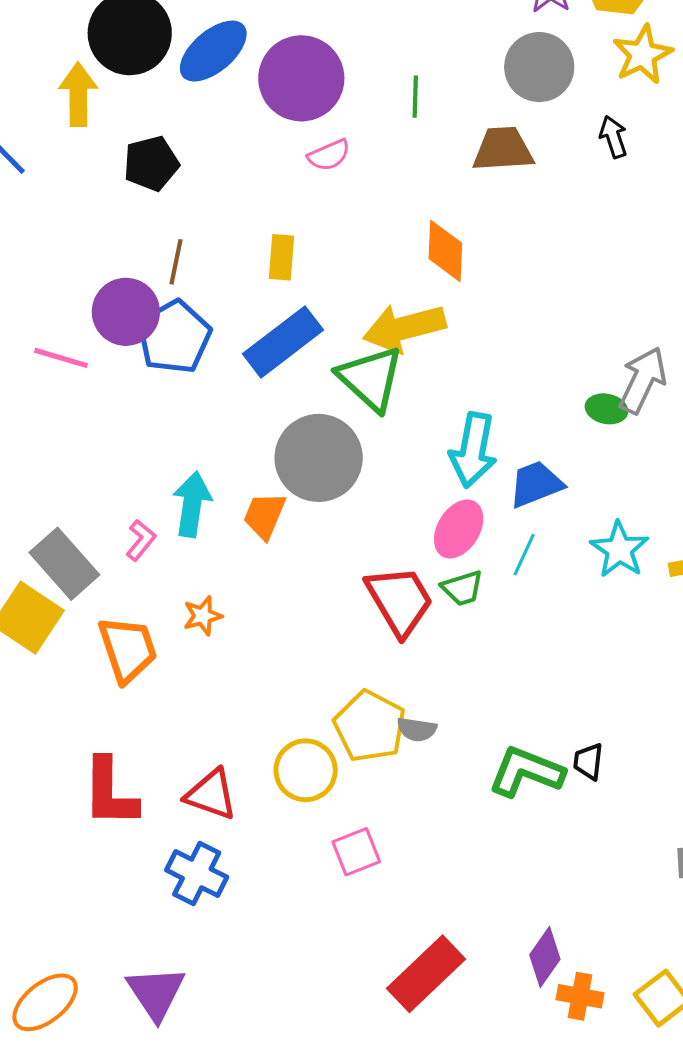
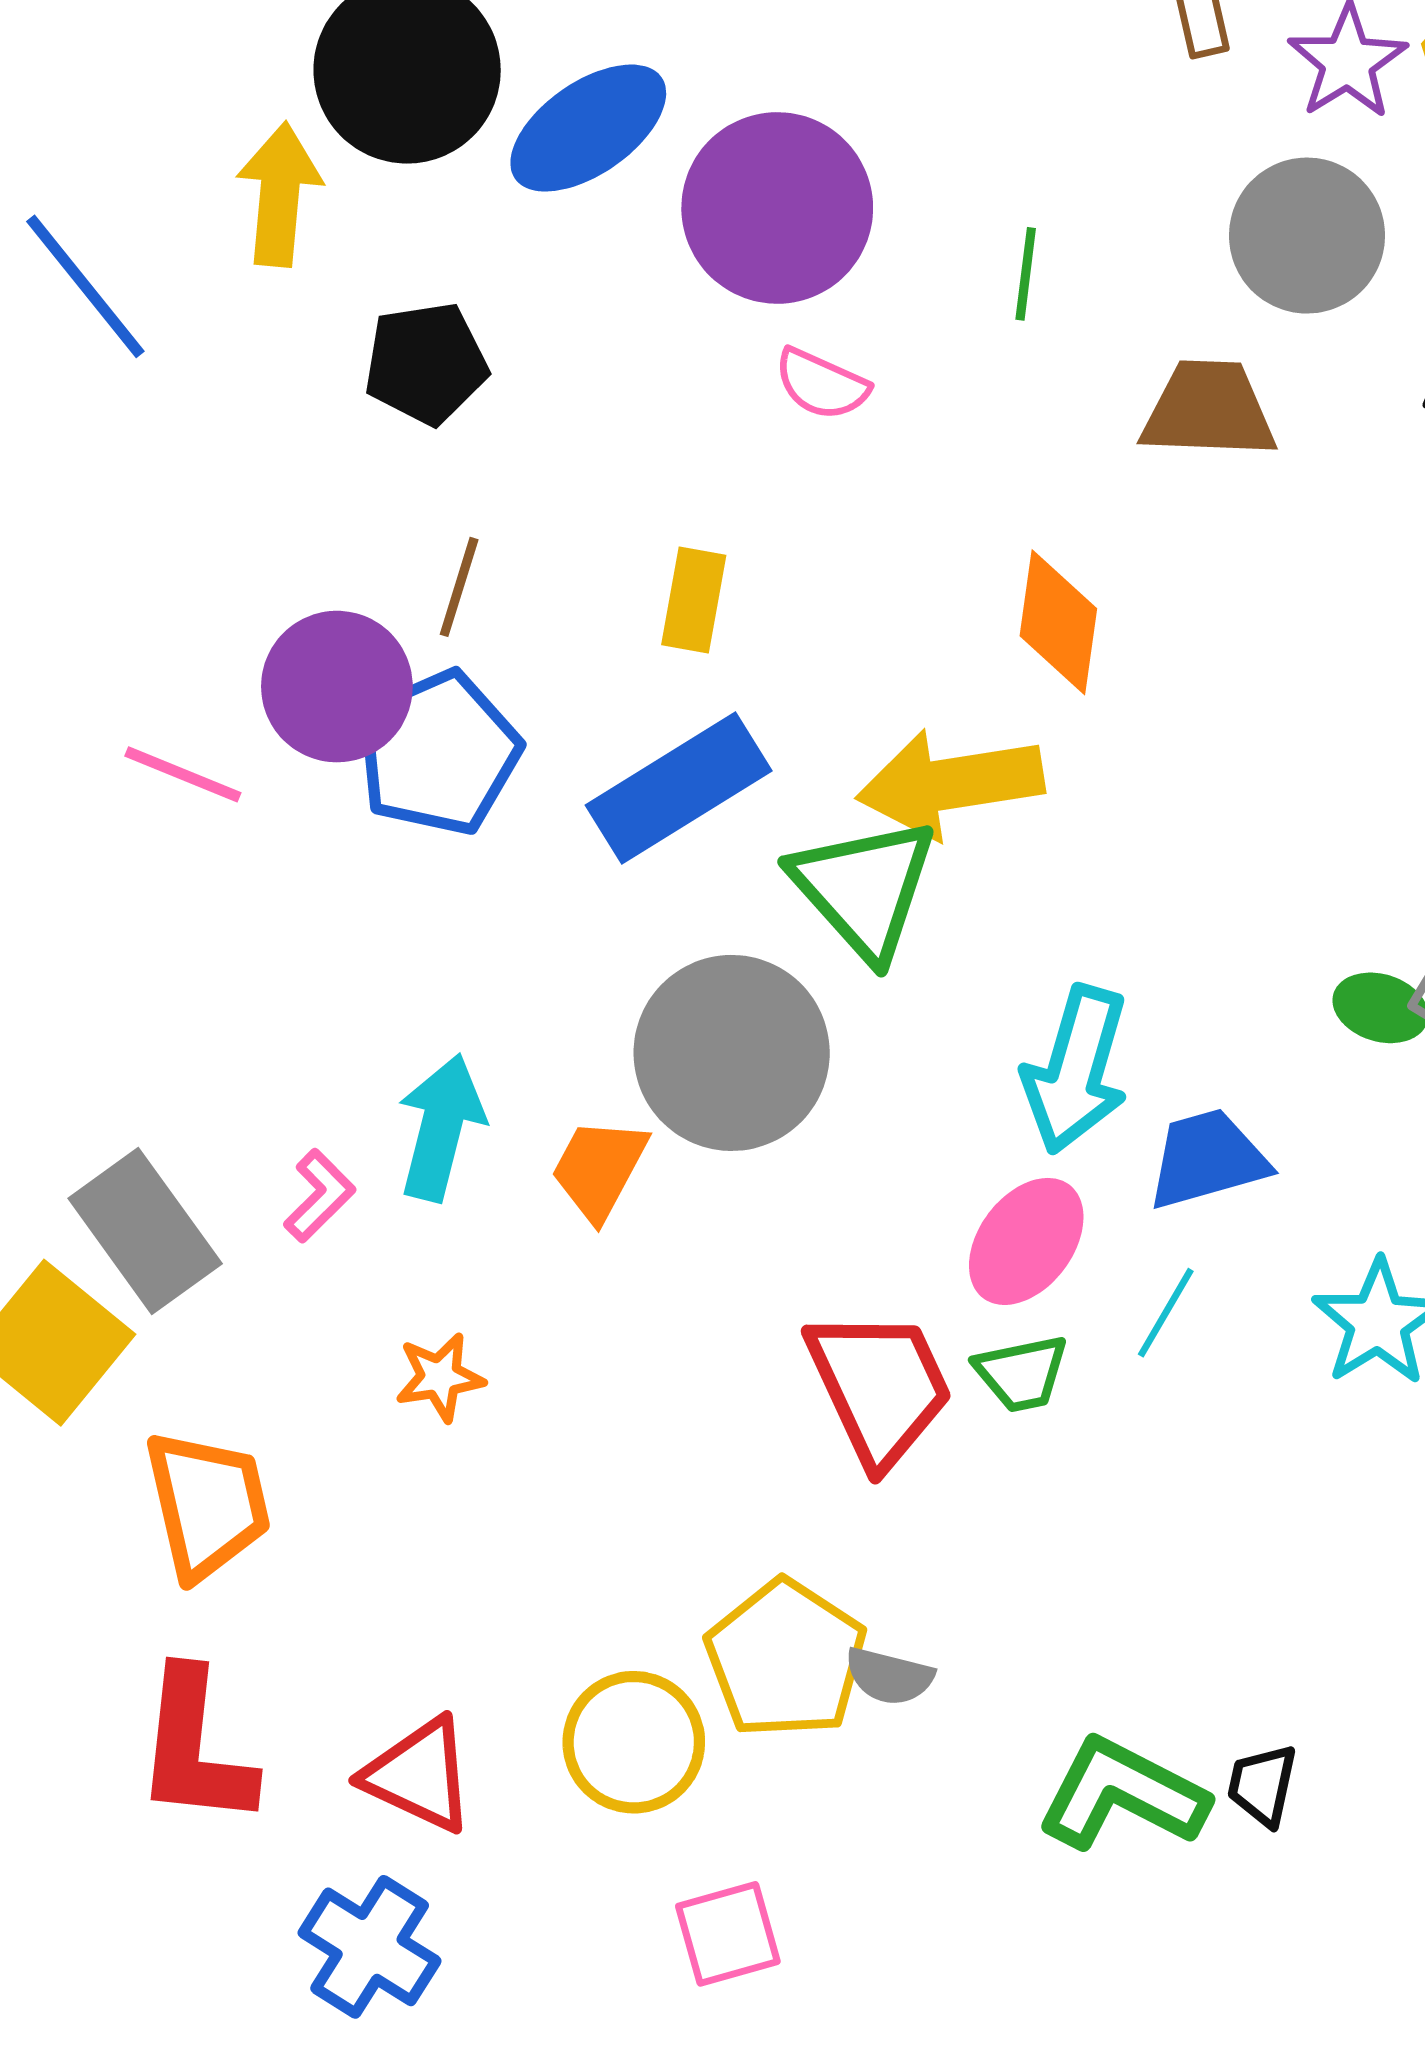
pink semicircle: (329, 155) -> (822, 384), turned 42
orange trapezoid: (128, 649) -> (207, 1504), moved

